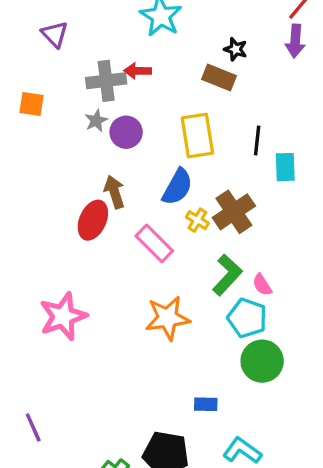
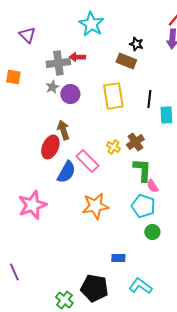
blue semicircle: (177, 187) -> (66, 172), moved
brown cross: (234, 212) -> (135, 142), size x0.7
green L-shape: (227, 275) -> (142, 170), moved, turned -40
green circle: (262, 361) -> (152, 232), size x0.6

